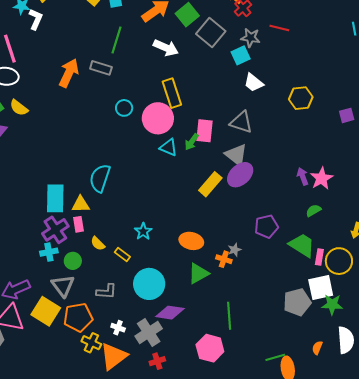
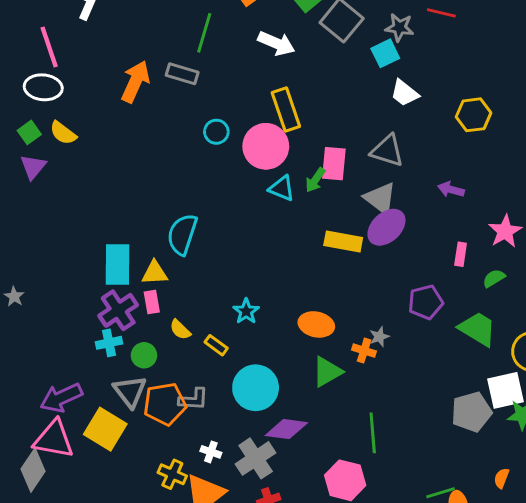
purple arrow: (303, 176) -> (451, 190), moved, turned -54
yellow rectangle: (210, 184) -> (343, 242), turned 60
pink rectangle: (319, 257) -> (461, 254), moved
orange pentagon: (78, 317) -> (165, 404), moved

